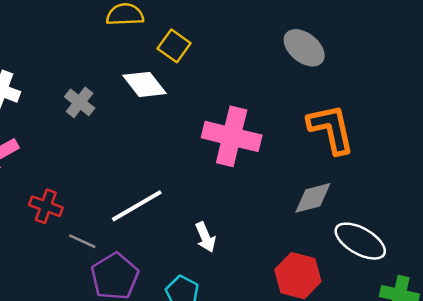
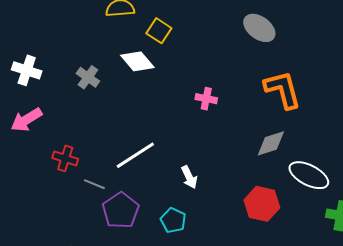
pink cross: (232, 136) -> (206, 99), size x0.5

